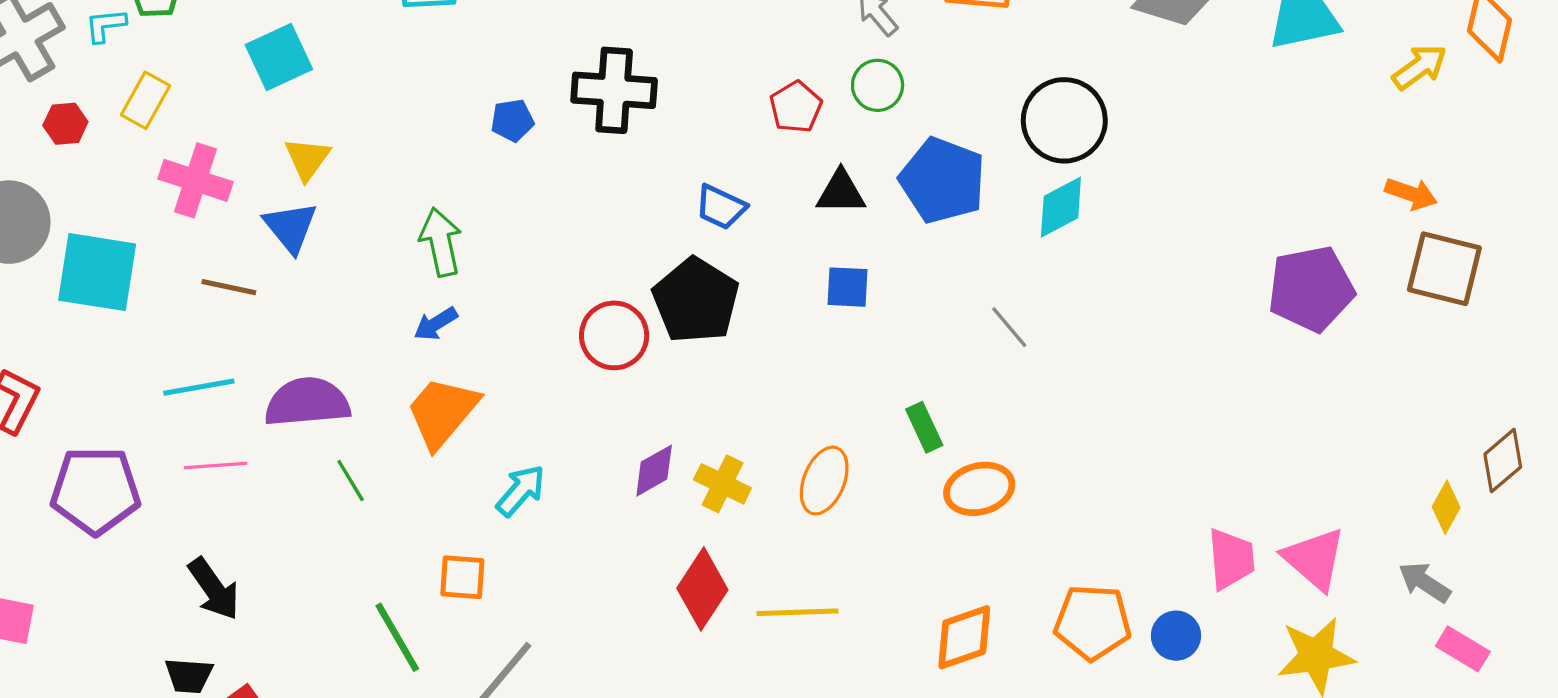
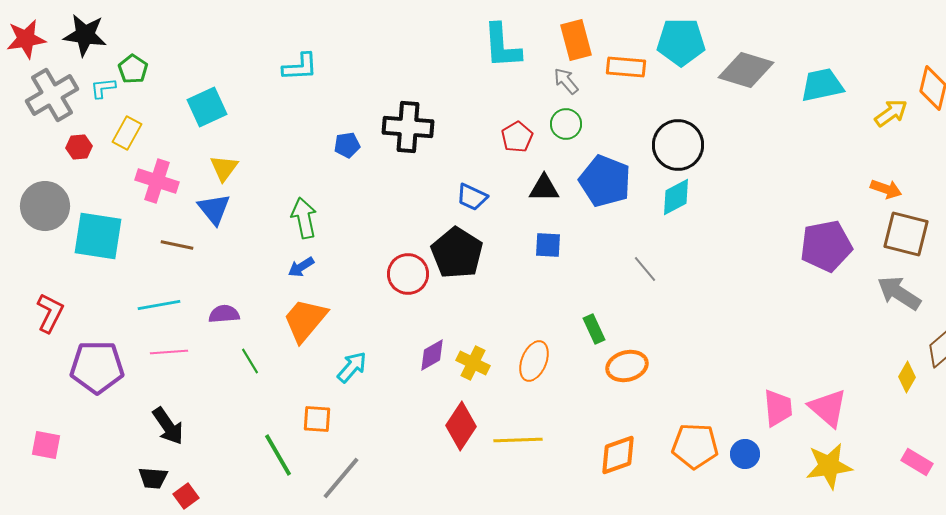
purple semicircle: (307, 402) -> (224, 314), size x0.6
gray arrow: (1424, 582) -> (899, 293), moved, size x1.4

